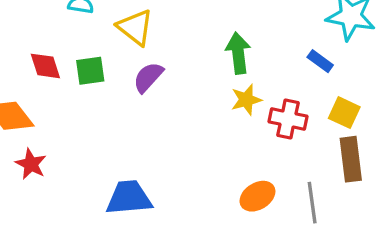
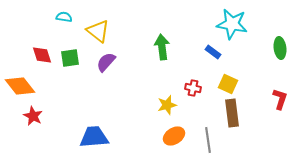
yellow star: (246, 100) -> (167, 105), moved
red cross: (288, 119) -> (193, 88), size x0.7

